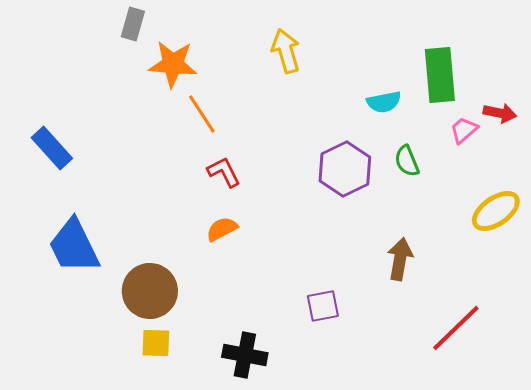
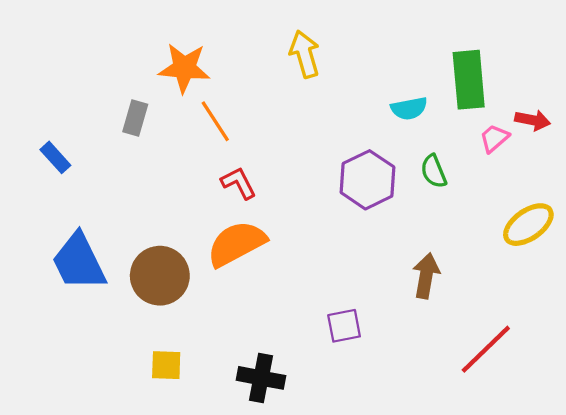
gray rectangle: (133, 24) -> (135, 118), moved
blue rectangle: (52, 148) -> (55, 157), size x0.7
orange semicircle: (222, 229) -> (236, 244), size x1.8
brown circle: (150, 291) -> (160, 276), moved

